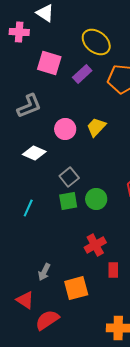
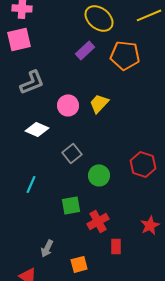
pink square: (49, 63) -> (19, 39), moved, turned -30
green square: (68, 201) -> (71, 205), moved
orange square: (76, 288) -> (79, 264), size x0.7

